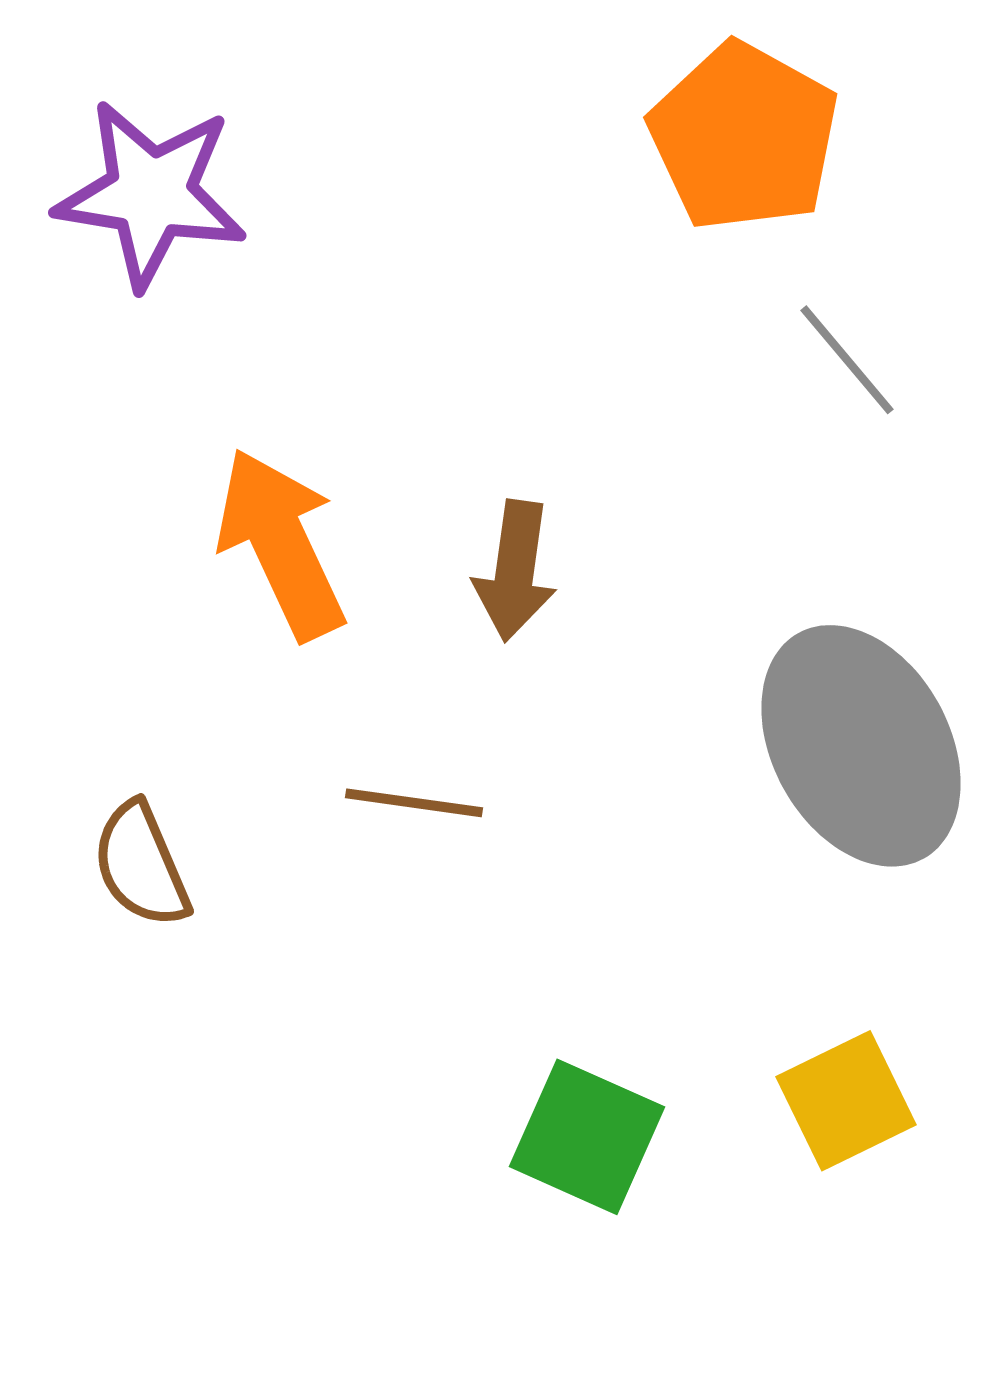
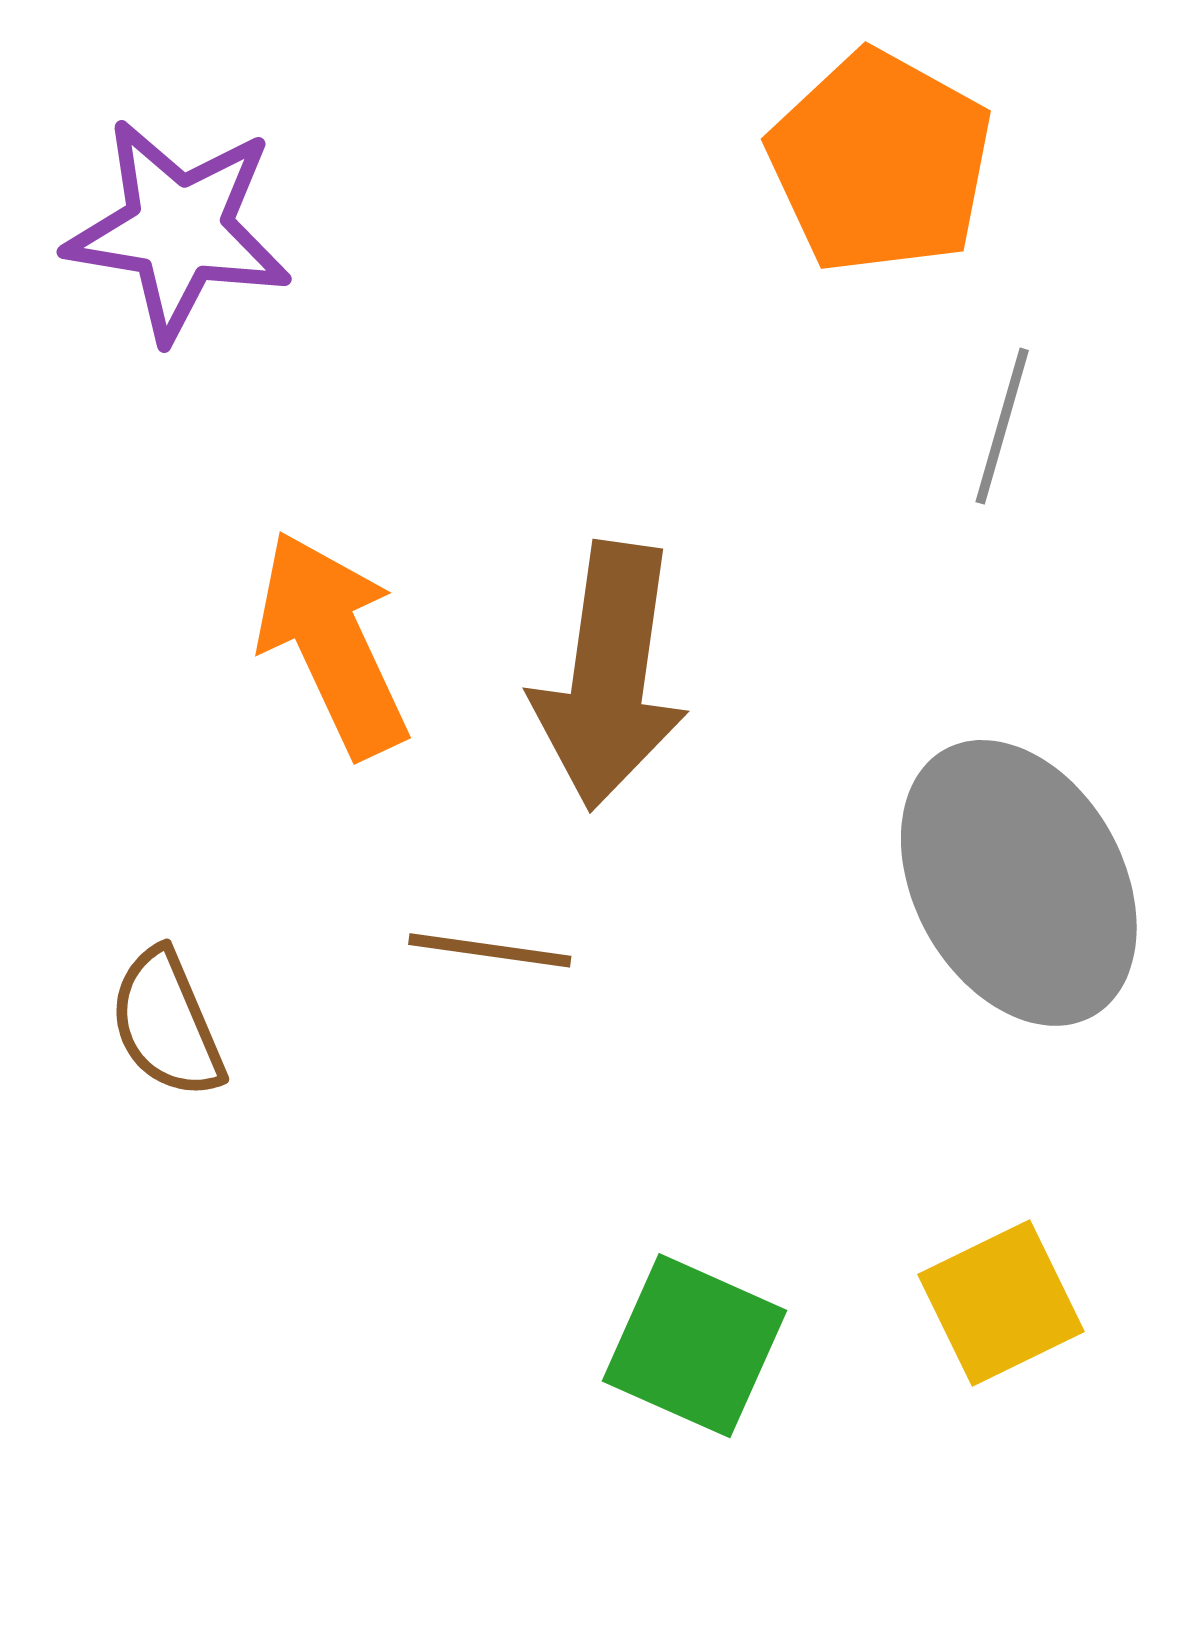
gray line: (847, 360) -> (1002, 426), turned 56
brown arrow: (515, 571) -> (609, 676), size x1.6

